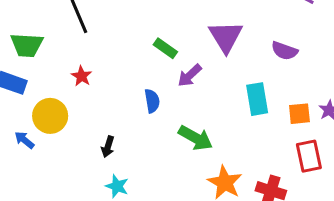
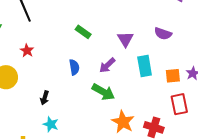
purple triangle: (226, 37) -> (125, 39), moved, size x0.7
purple arrow: (190, 75) -> (107, 65), moved

